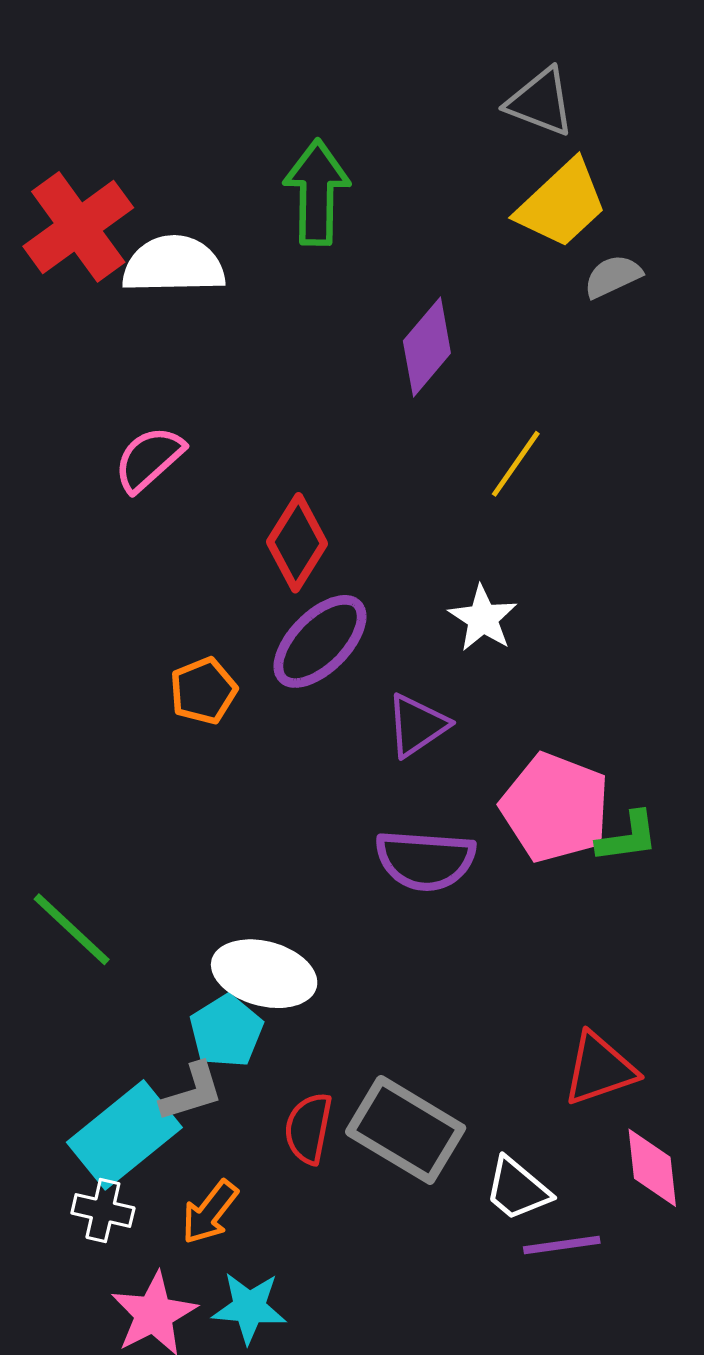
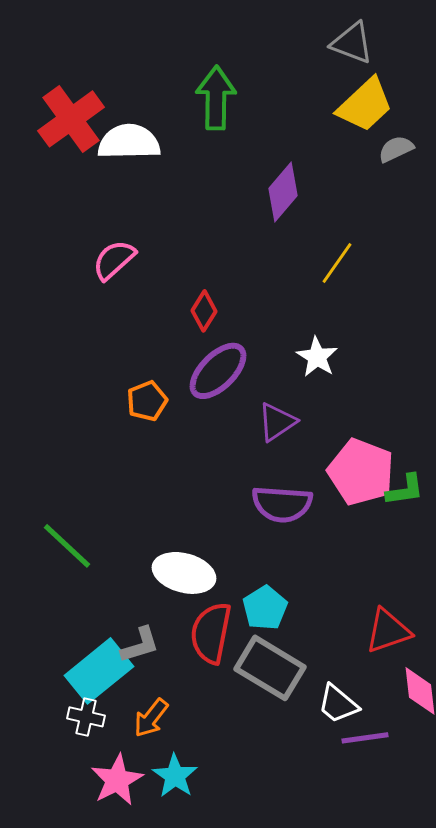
red diamond: (297, 543) -> (204, 311), size x0.7
cyan pentagon: (226, 1031) -> (265, 608), moved
red semicircle: (308, 1128) -> (211, 633), moved, size x1.4
cyan star: (249, 1308) -> (175, 776), turned 30

